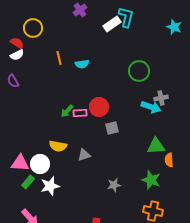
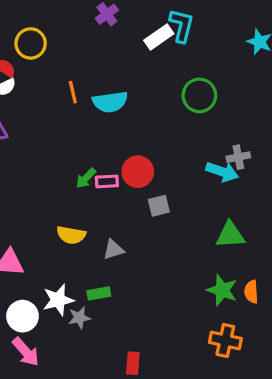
cyan semicircle: (82, 64) -> (110, 102), size x1.5
green circle: (139, 71) -> (199, 95), moved
orange semicircle: (169, 160) -> (251, 292), moved
white circle: (40, 164) -> (22, 316), moved
green rectangle: (28, 182) -> (99, 293), moved, turned 40
gray star: (114, 185) -> (79, 318), moved

